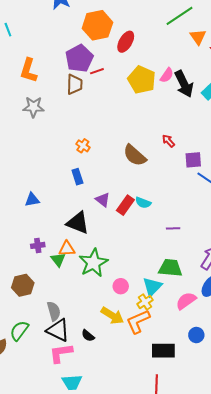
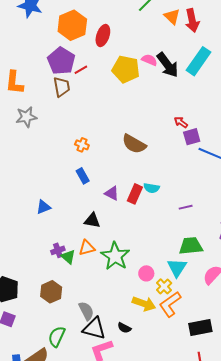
pink semicircle: (167, 75) -> (149, 60), turned -91
red arrow: (168, 141) -> (181, 122), moved
black triangle: (78, 223) -> (92, 220), size x0.7
green triangle: (58, 260) -> (68, 257), moved
yellow cross: (145, 302) -> (164, 286), moved

